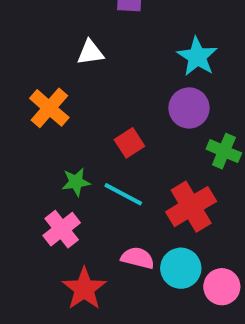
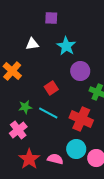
cyan star: (197, 57) -> (66, 46), moved
red cross: (191, 207) -> (81, 119), turned -35
pink semicircle: (138, 258) -> (55, 159), moved

